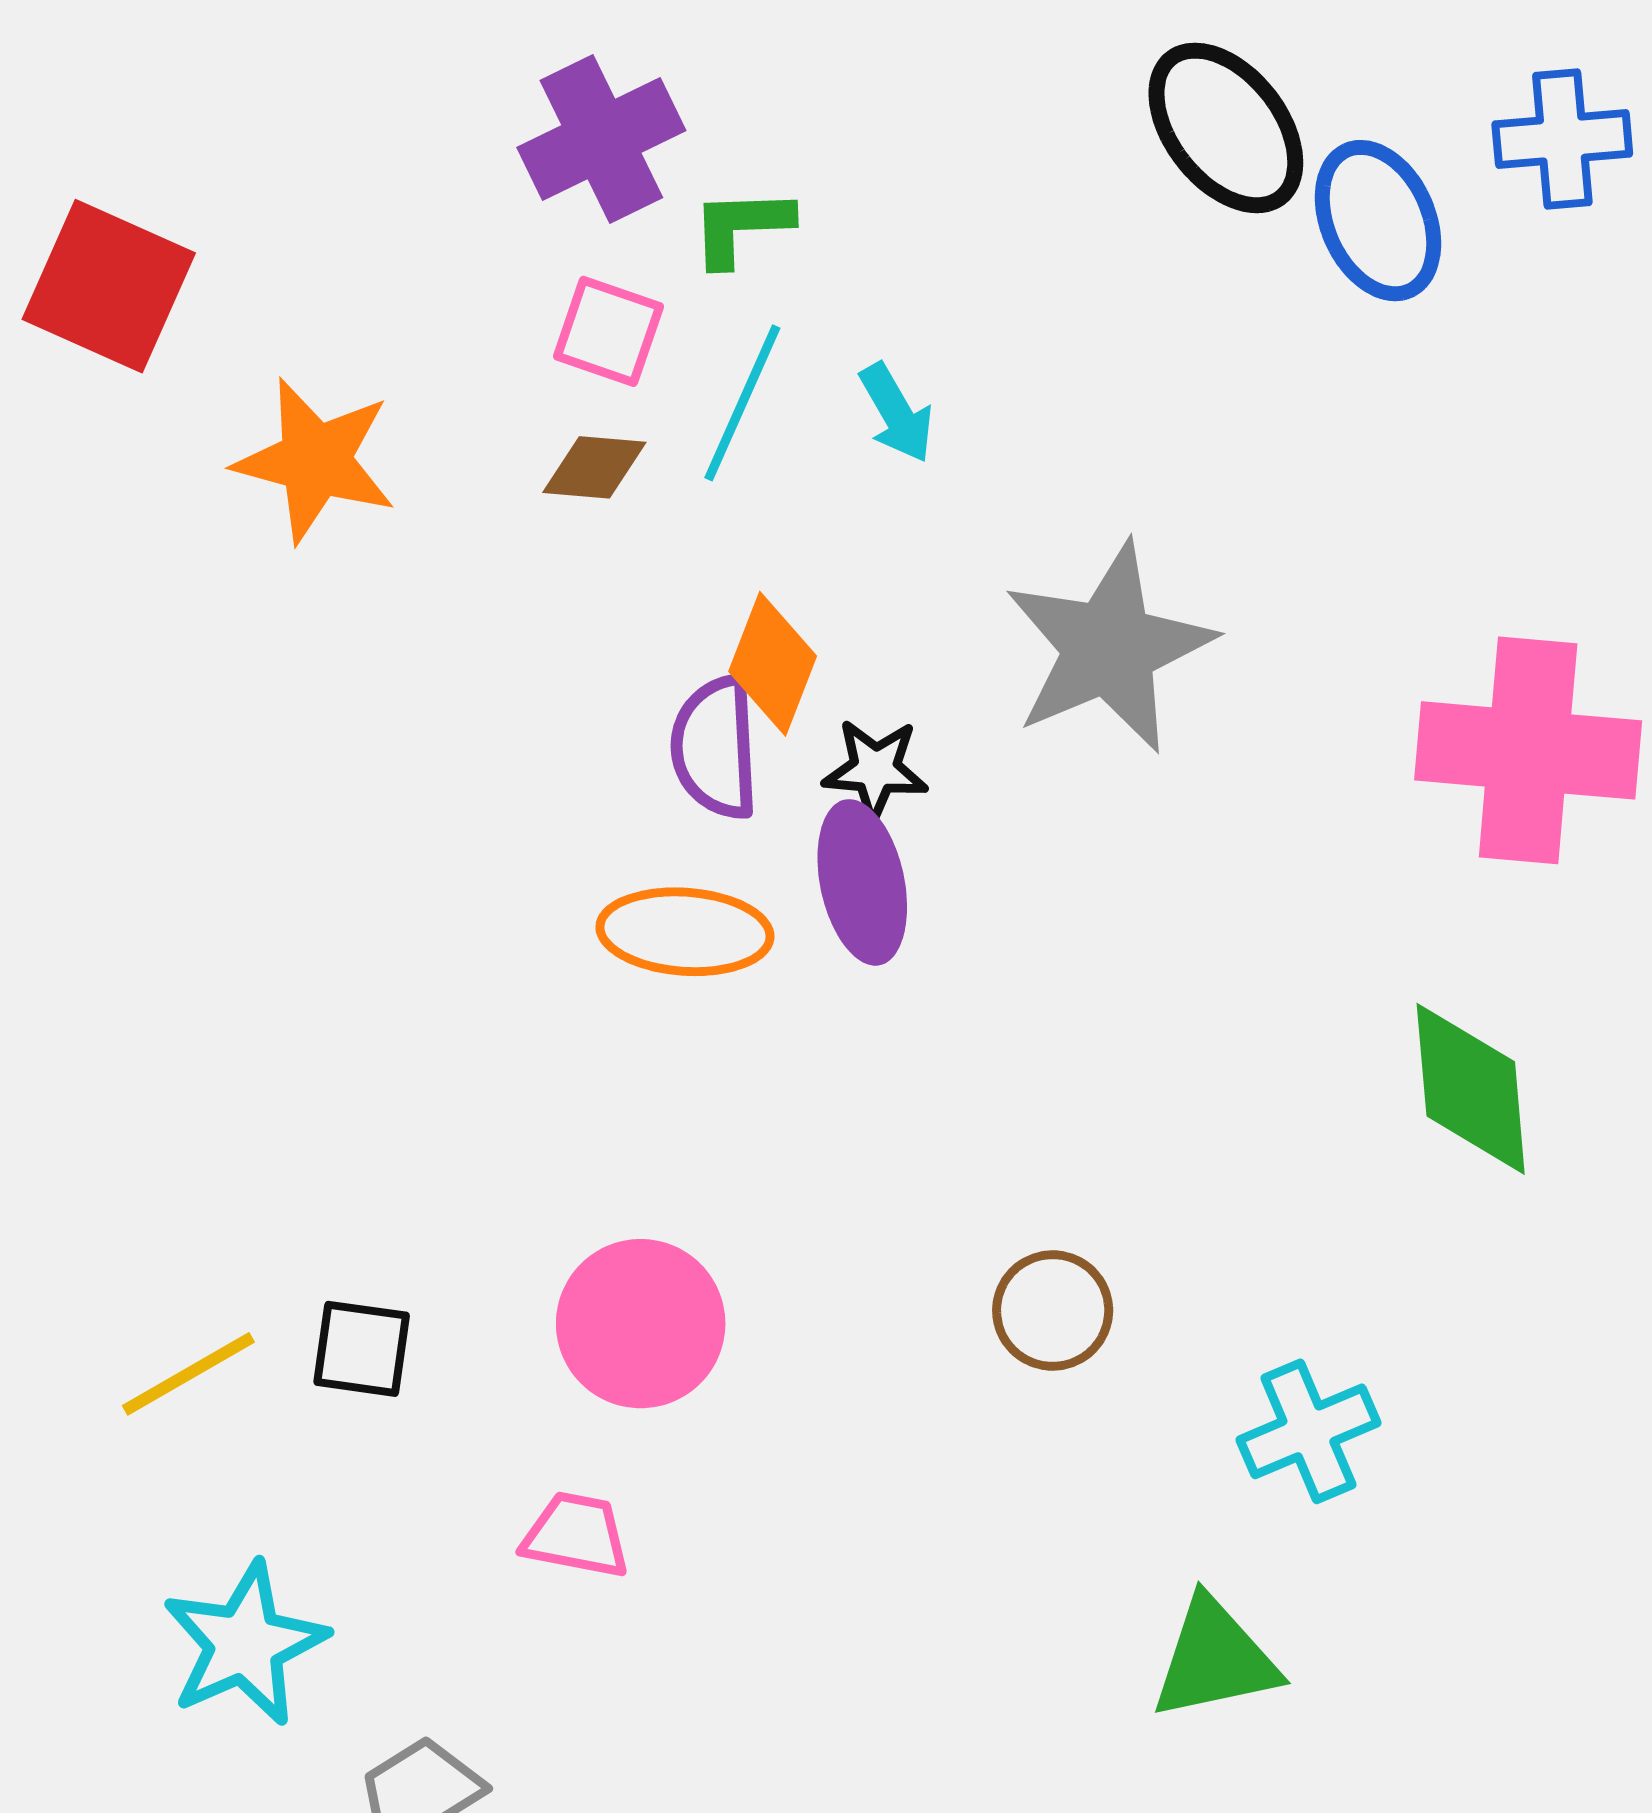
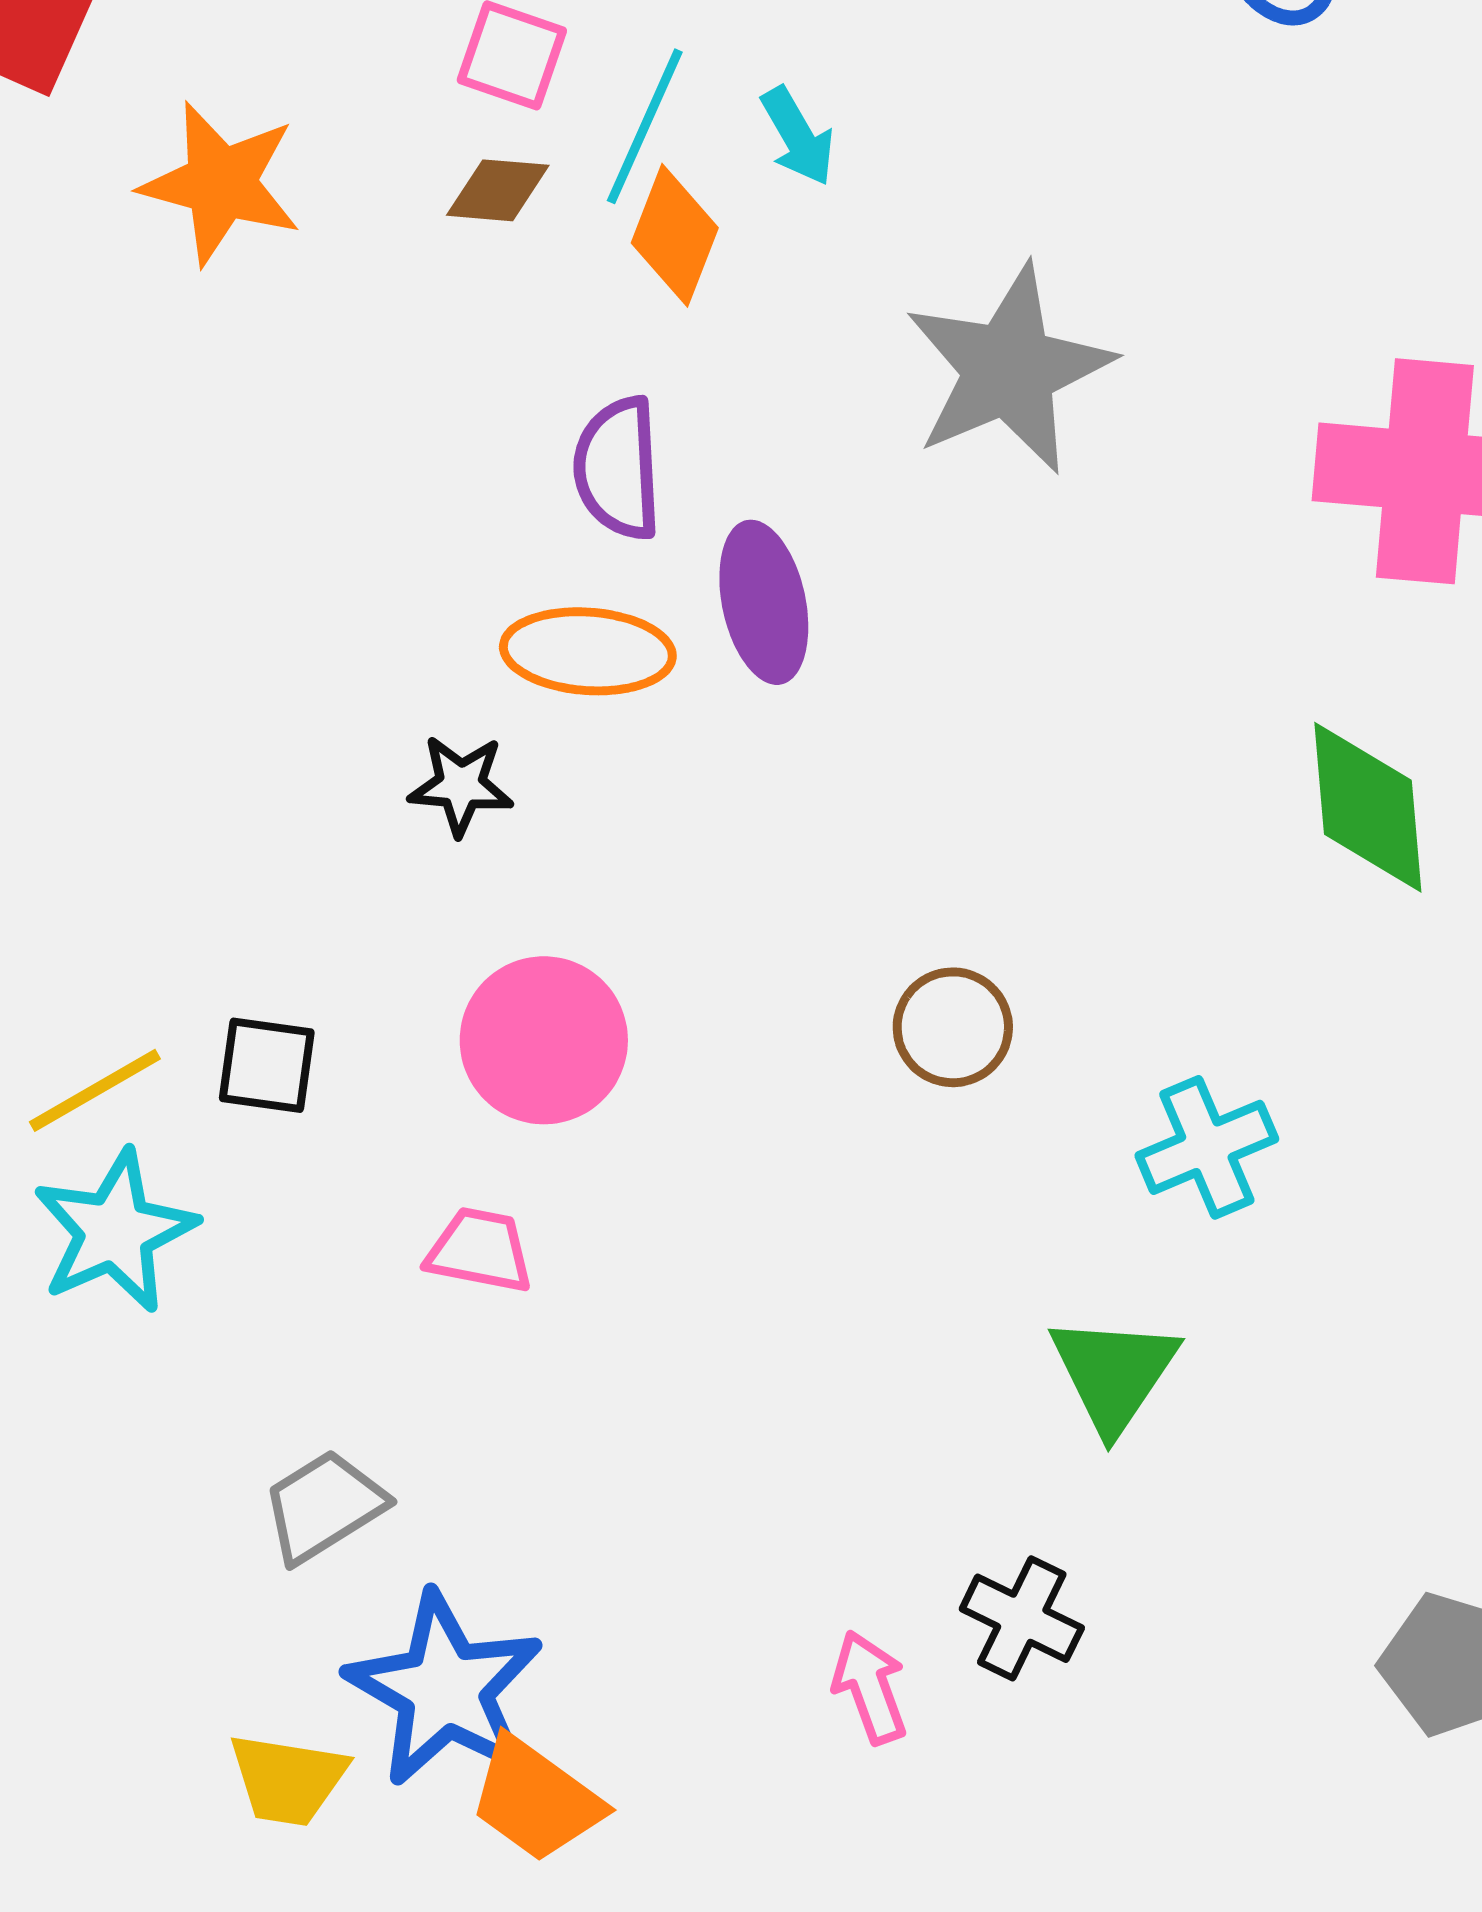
orange diamond: (773, 664) -> (675, 235), moved
black star: (875, 770) -> (461, 785), moved
cyan star: (245, 1644) -> (115, 1231), moved
green triangle: (1215, 1659) -> (1114, 1373), turned -44

